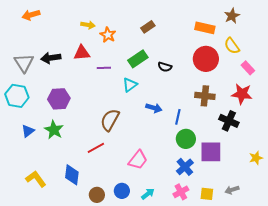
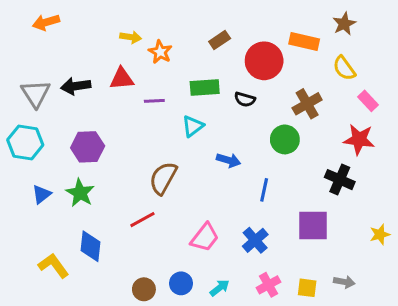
green rectangle: (138, 59) -> (205, 88), turned 30
red circle: (206, 59) -> (264, 61), moved
brown cross: (205, 96) -> (307, 104), moved, turned -36
blue line: (178, 117) -> (264, 190), moved
green circle: (186, 139) -> (285, 139), moved
blue cross: (185, 167) -> (255, 240), moved
blue diamond: (72, 175) -> (91, 246), moved
gray arrow: (232, 190) -> (344, 282), turned -152

